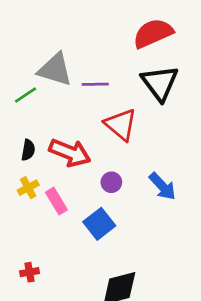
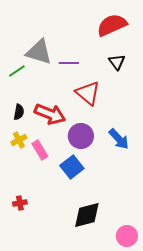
black triangle: (160, 83) -> (117, 62), size x0.6
purple circle: (111, 182) -> (81, 136), size x1.6

